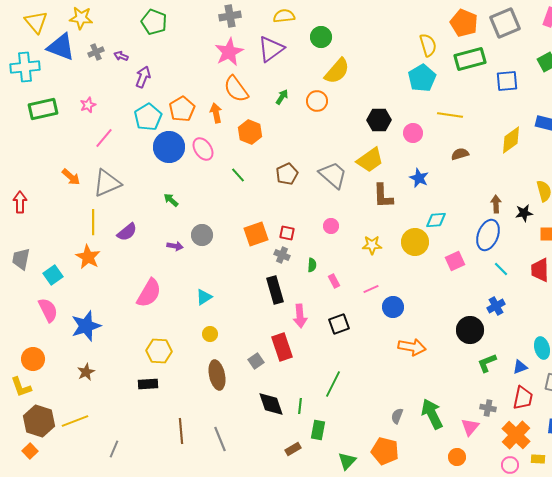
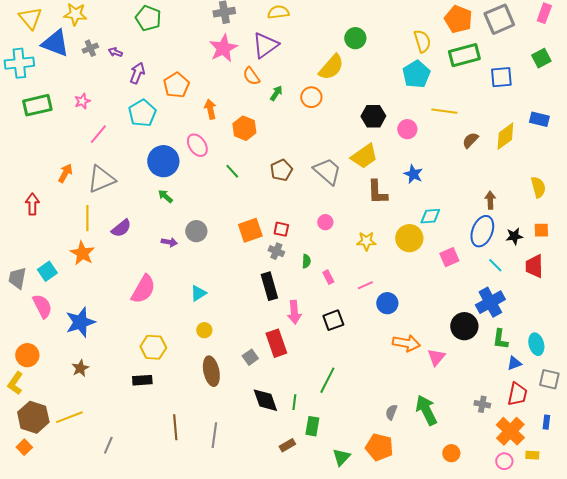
green circle: (321, 37) -> (355, 38), moved
orange semicircle: (236, 89) -> (251, 76), moved, size x0.7
orange pentagon: (182, 109) -> (176, 85), moved
blue circle: (169, 147) -> (163, 161), moved
brown semicircle: (460, 154) -> (470, 140), moved, turned -30
orange arrow: (71, 177) -> (65, 173), turned -102
red arrow: (20, 202) -> (32, 204), moved
black star: (524, 213) -> (514, 236), moved
gray trapezoid: (21, 259) -> (17, 278), moved
blue cross: (496, 306) -> (490, 302), size x1.6
green L-shape: (487, 363) -> (500, 339), moved, turned -60
yellow L-shape: (21, 387) -> (15, 383), turned 55
pink triangle: (470, 427) -> (436, 357), moved
gray line: (220, 439) -> (214, 435), turned 30

